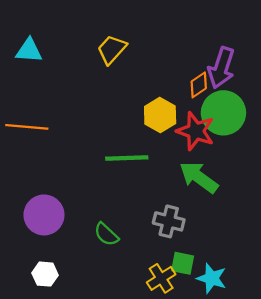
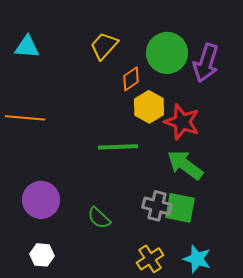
orange diamond: (199, 85) -> (131, 79), moved
green circle: (223, 113) -> (167, 53), moved
green square: (183, 263) -> (180, 208), moved, size x1.4

